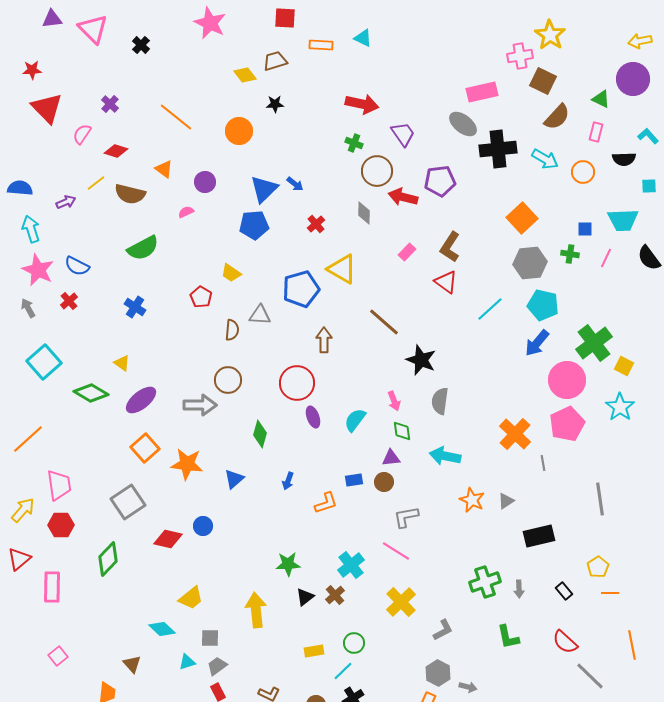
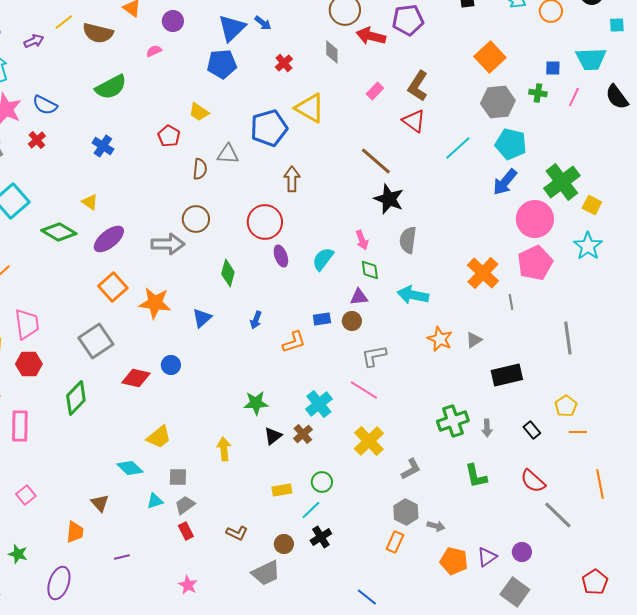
brown line: (384, 322) -> (376, 161), moved
yellow arrow: (256, 610) -> (224, 449), size x0.7

